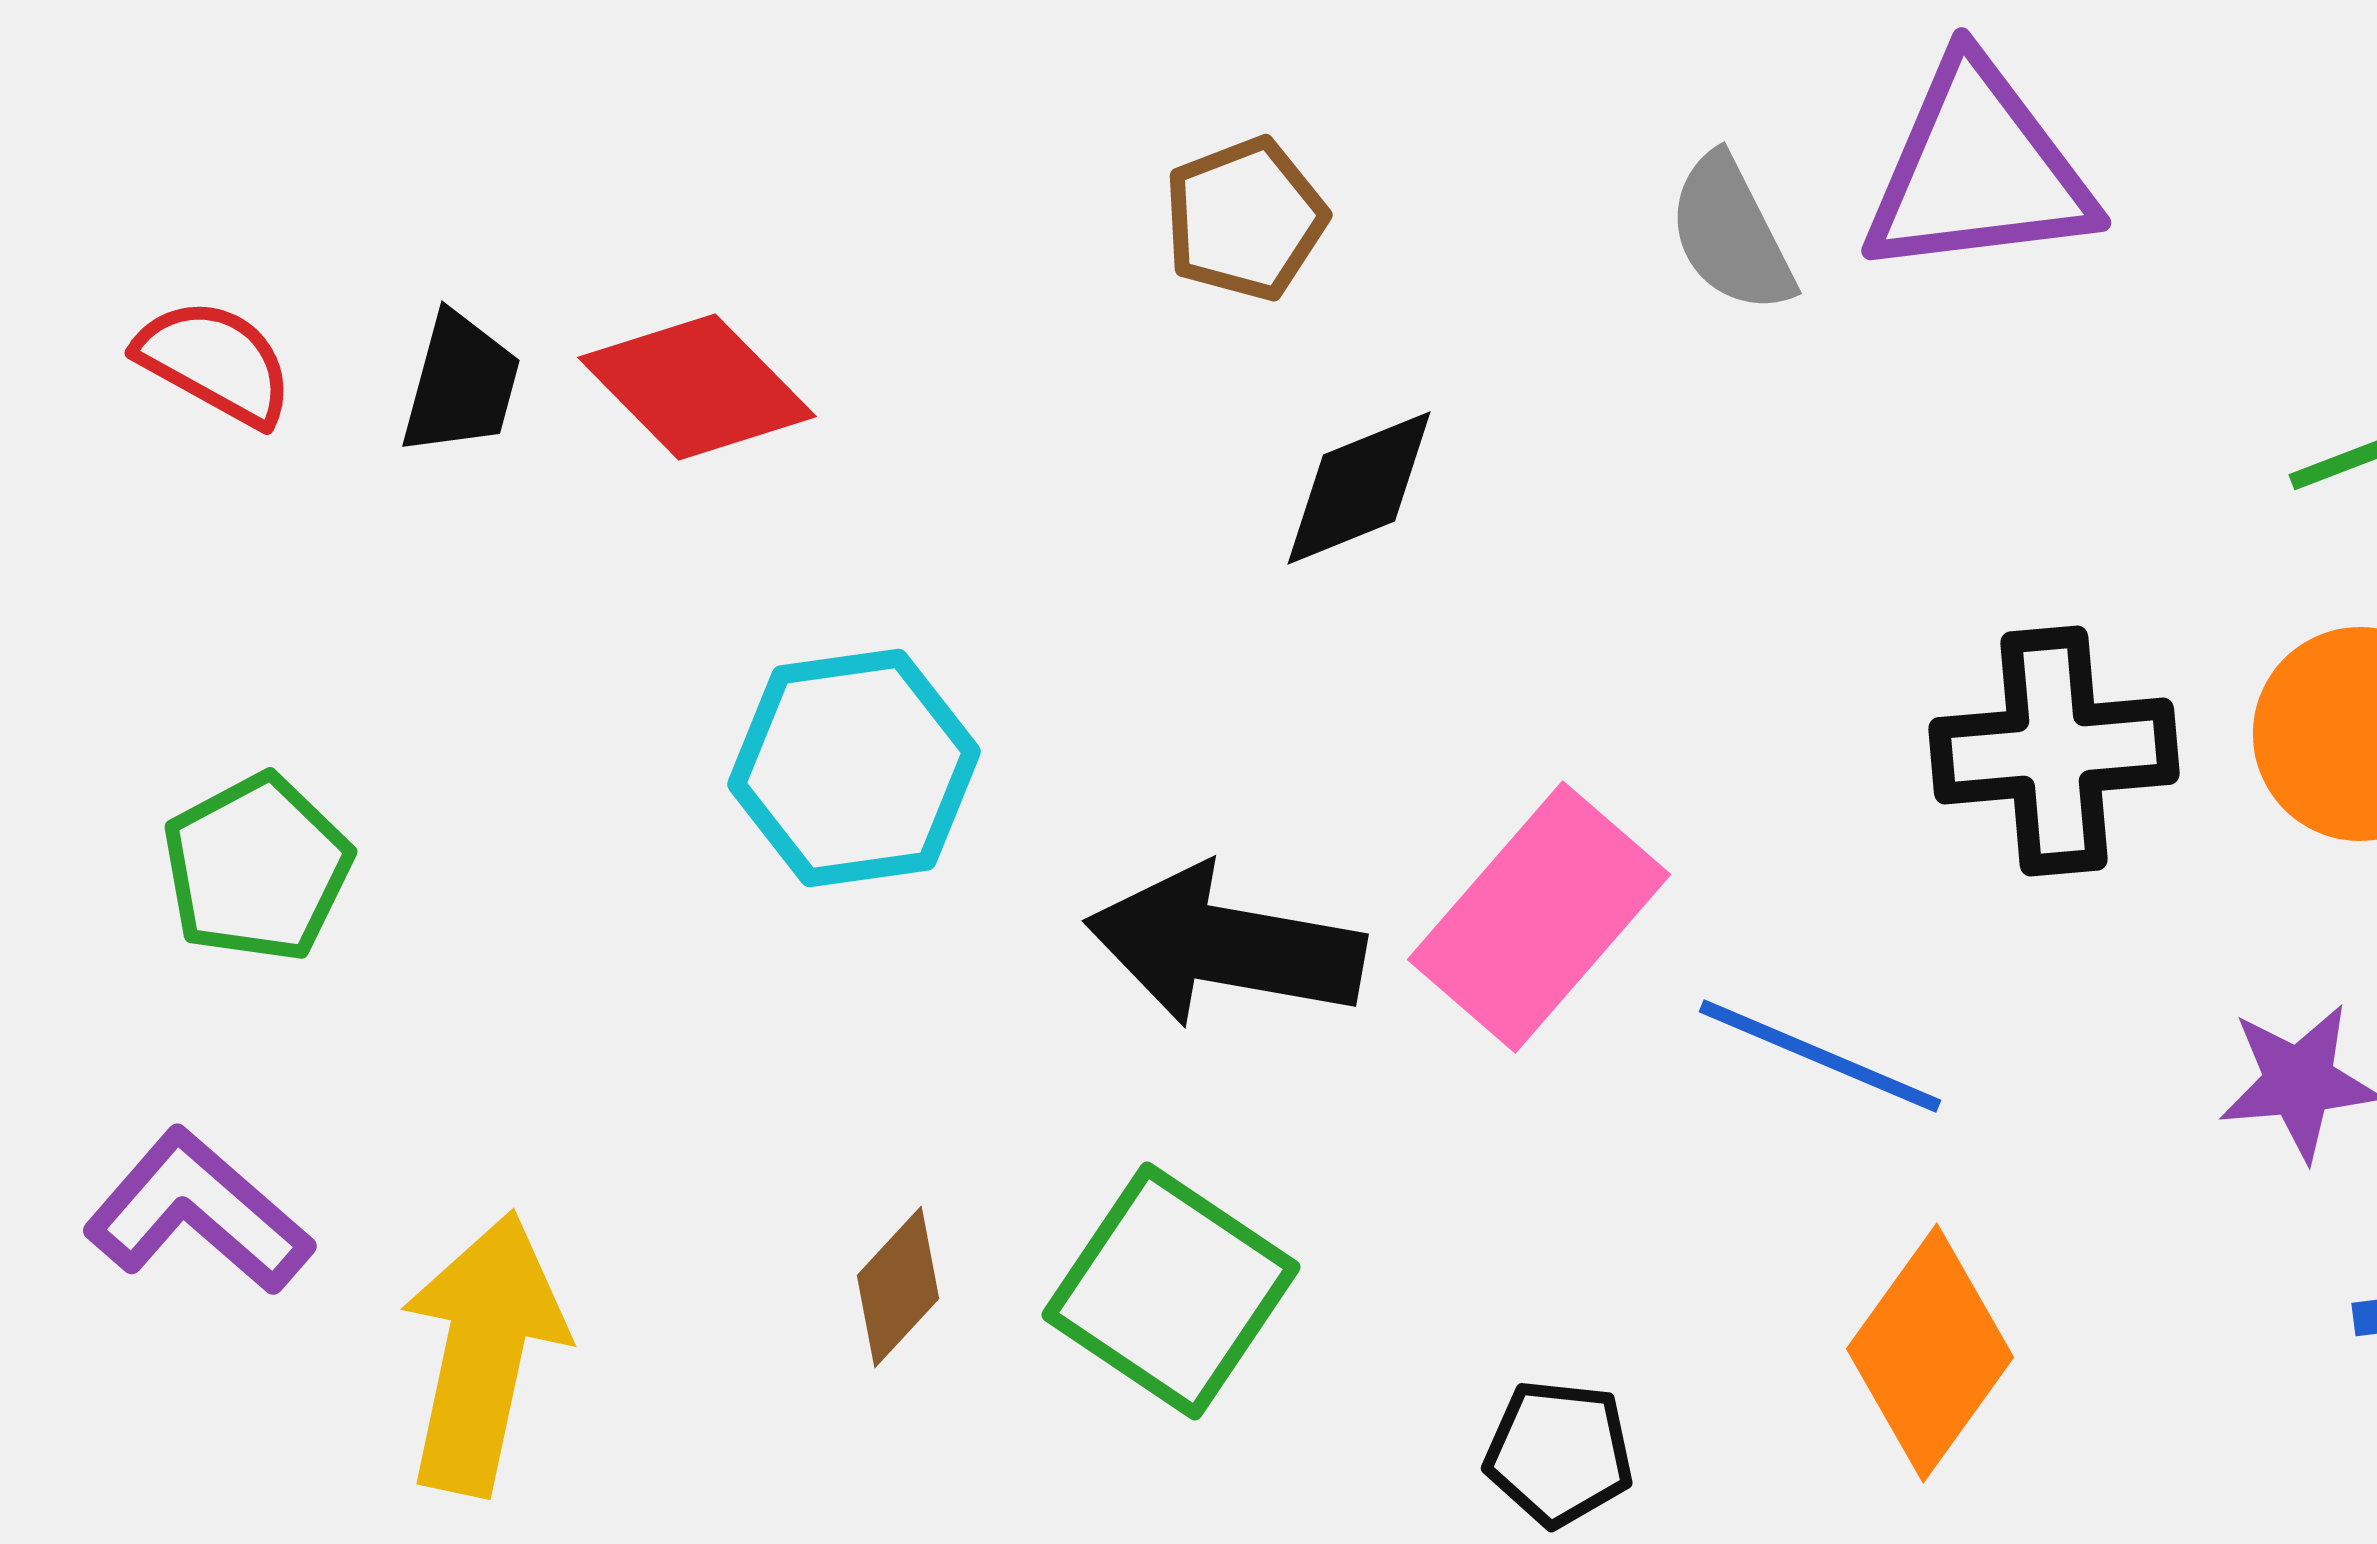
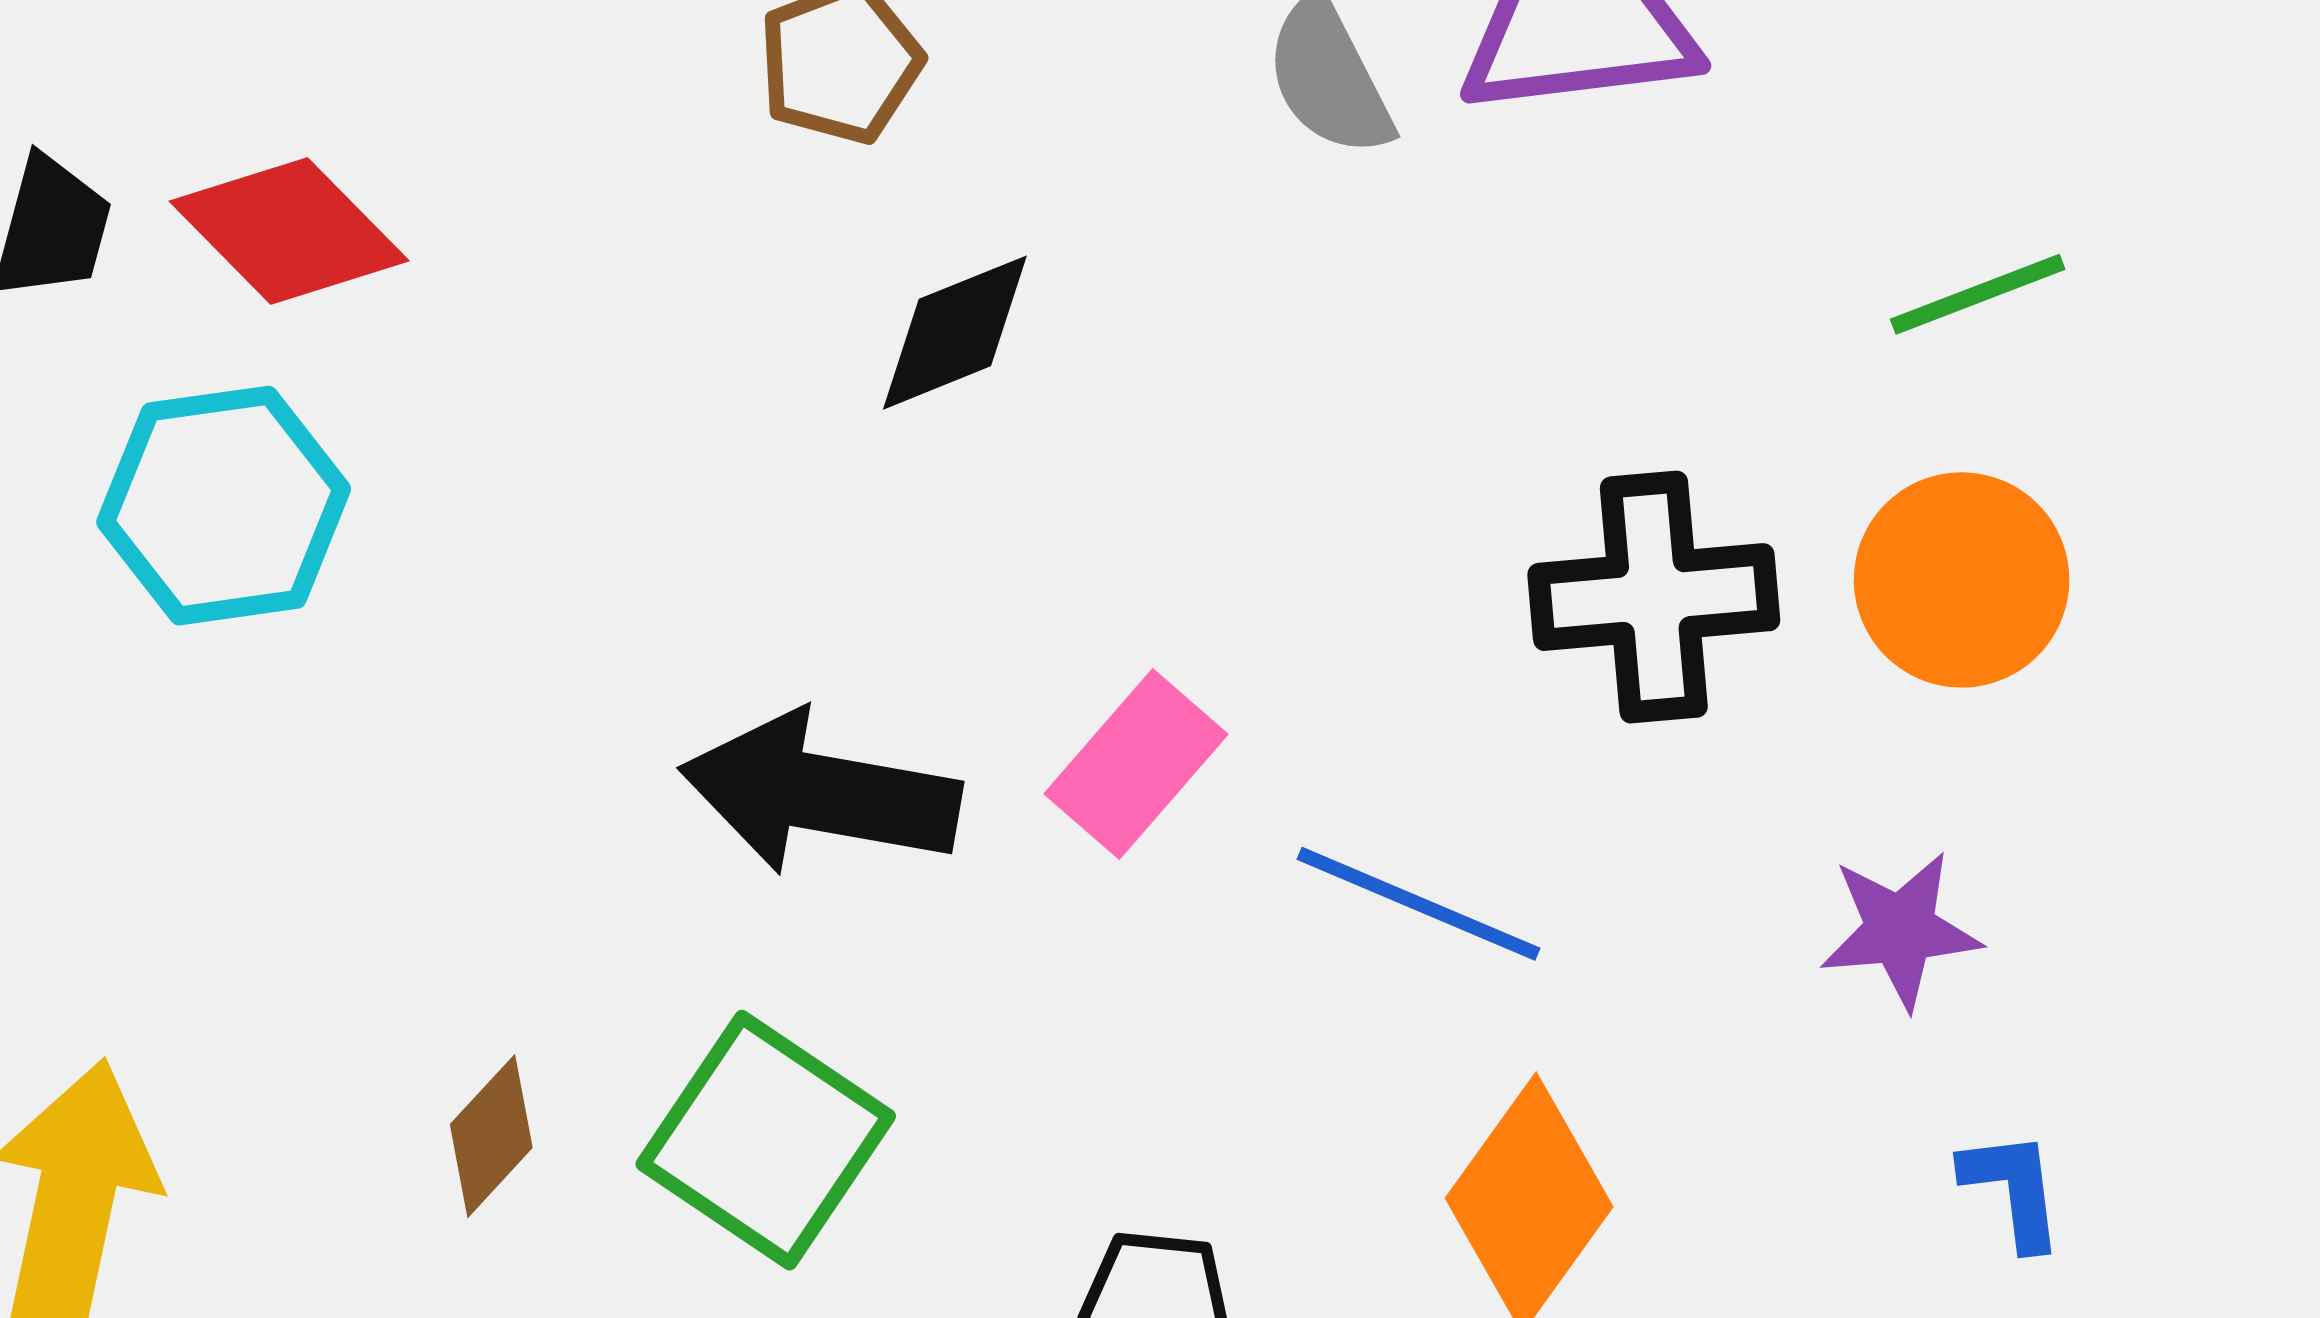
cyan hexagon: (854, 768) -> (224, 506), moved
pink rectangle: (1539, 917) -> (1136, 764), size x0.7

